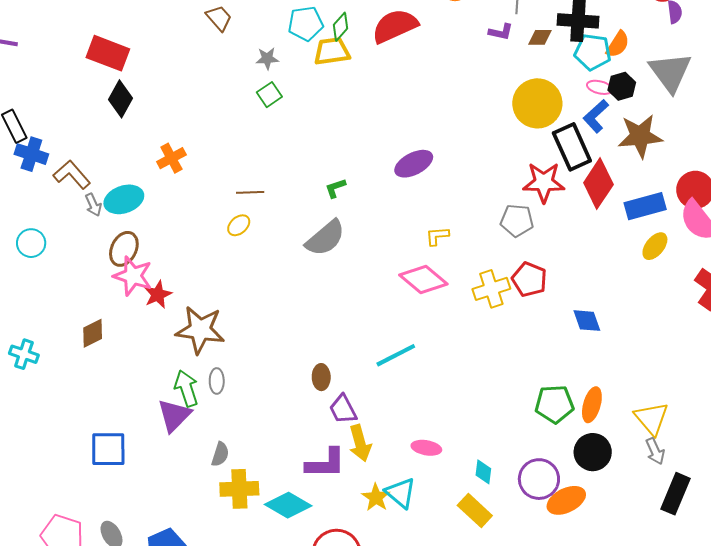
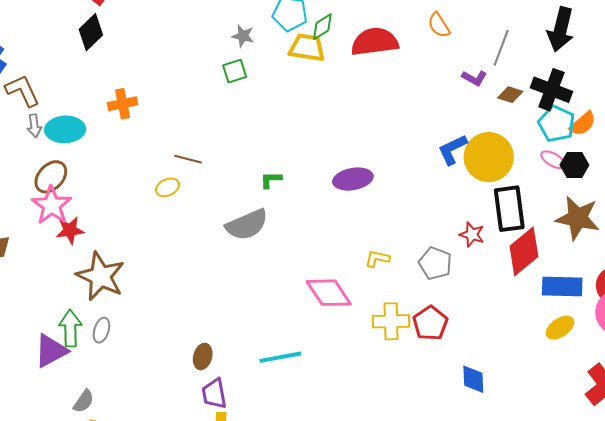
blue L-shape: (596, 116) -> (452, 150), moved
red star: (544, 182) -> (472, 234), size x0.6
yellow L-shape: (437, 236) -> (377, 259), moved

